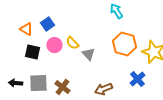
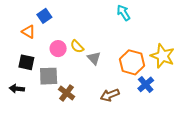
blue square: (47, 24) -> (44, 16), moved
orange hexagon: (124, 44) -> (132, 62), moved
black square: (32, 52) -> (26, 62), moved
gray square: (38, 83) -> (49, 76), moved

